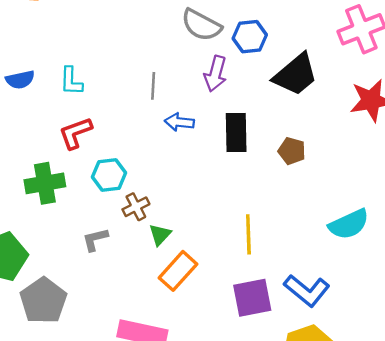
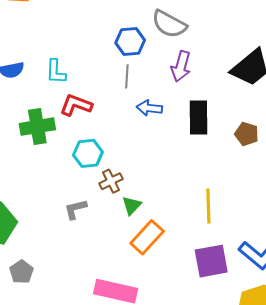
blue hexagon: (250, 37) -> (130, 41), moved
red L-shape: (75, 133) -> (76, 105), moved, turned 40
green cross: (45, 183) -> (37, 127), moved
gray pentagon: (43, 301) -> (21, 272), moved, size x0.6

